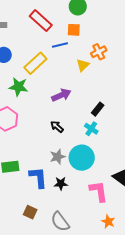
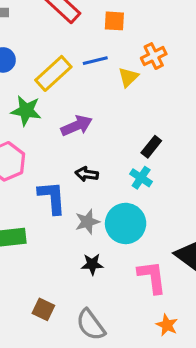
blue line: (60, 45) -> (95, 61), moved
purple arrow: (61, 95) -> (77, 126), moved
black arrow: (57, 127) -> (87, 174), turned -32
blue L-shape: (38, 177) -> (52, 197), moved

